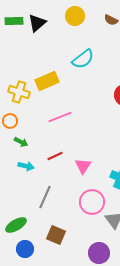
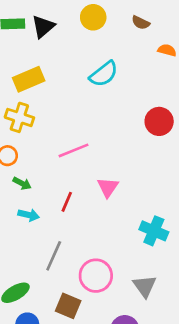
yellow rectangle: (47, 81) -> (29, 79), moved
red line: (55, 156) -> (67, 202), turned -42
pink triangle: (83, 166) -> (108, 187), moved
pink circle: (92, 202) -> (96, 276), moved

